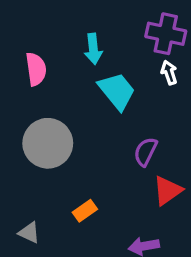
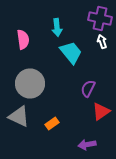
gray triangle: (29, 233) -> (19, 116), moved, size x1.6

